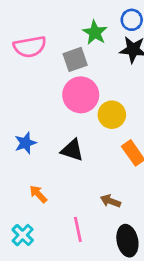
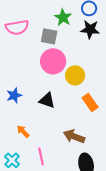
gray square: (75, 59) -> (49, 36), turned 30
brown arrow: (110, 201) -> (74, 136), size x1.5
pink line: (78, 229) -> (41, 156), moved

